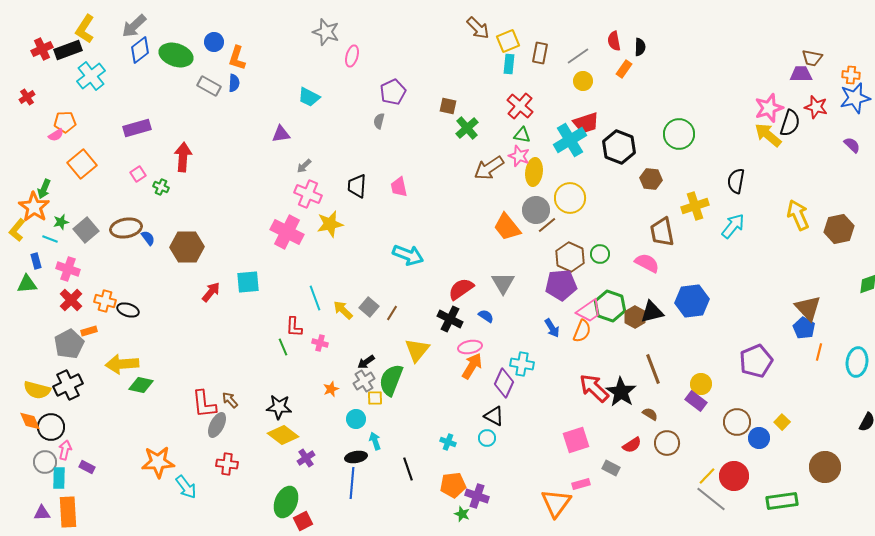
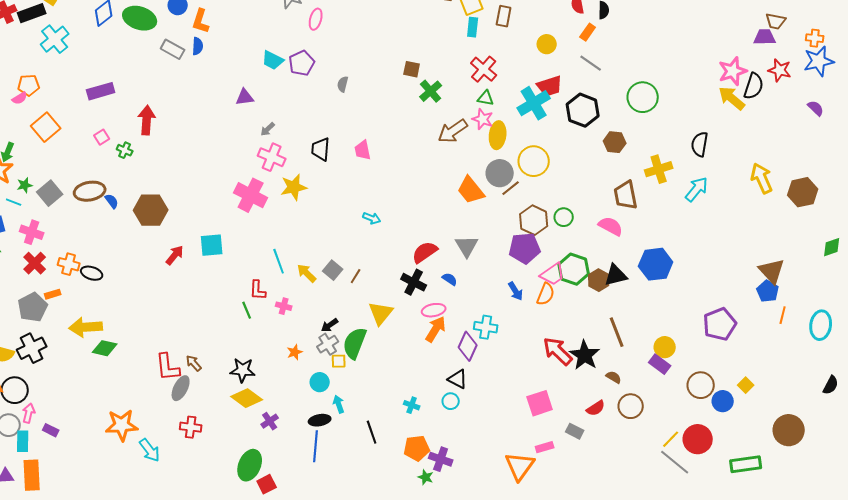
gray line: (578, 56) -> (591, 63), moved, turned 70
purple pentagon: (393, 92) -> (302, 63), moved
cyan arrow: (408, 255) -> (372, 218), size x0.6

